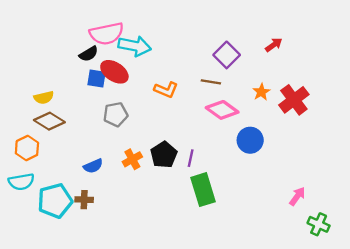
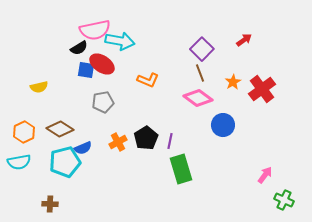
brown line: (211, 82) -> (200, 73), moved, turned 60
brown diamond: (49, 121) -> (60, 129), moved
brown cross: (84, 200) -> (50, 204), moved
cyan pentagon: (55, 201) -> (65, 162), moved

